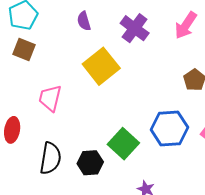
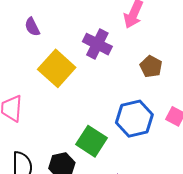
purple cross: (135, 28) -> (97, 44), moved

